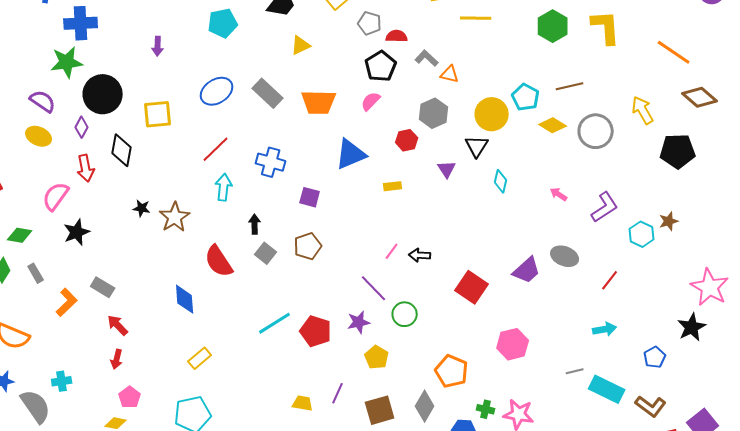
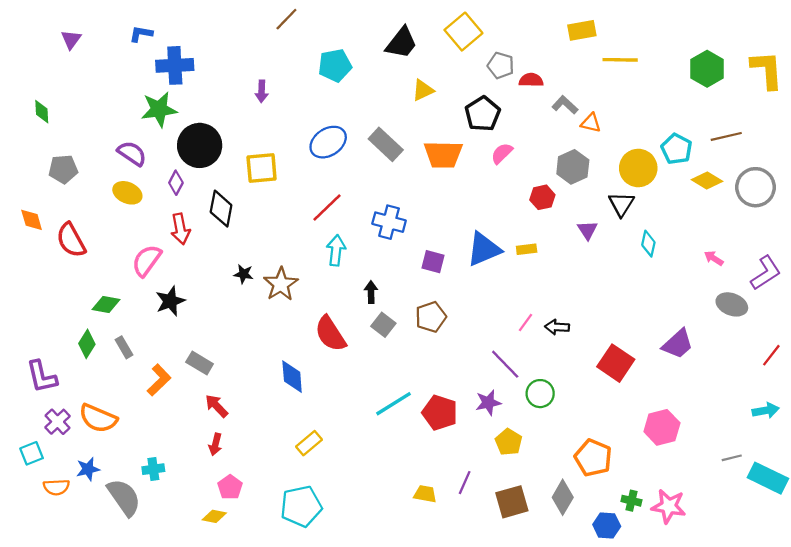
black pentagon: (381, 66) -> (483, 114), moved
blue triangle: (351, 154) -> (484, 249), moved
gray ellipse: (565, 256) -> (732, 304), moved

